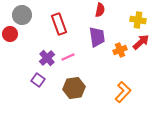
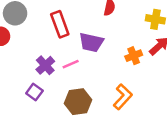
purple trapezoid: (97, 37) -> (91, 42), moved, turned 110
orange L-shape: (123, 92) -> (123, 97), moved

